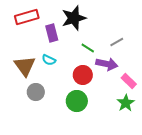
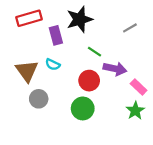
gray line: (117, 42) -> (130, 28), moved

